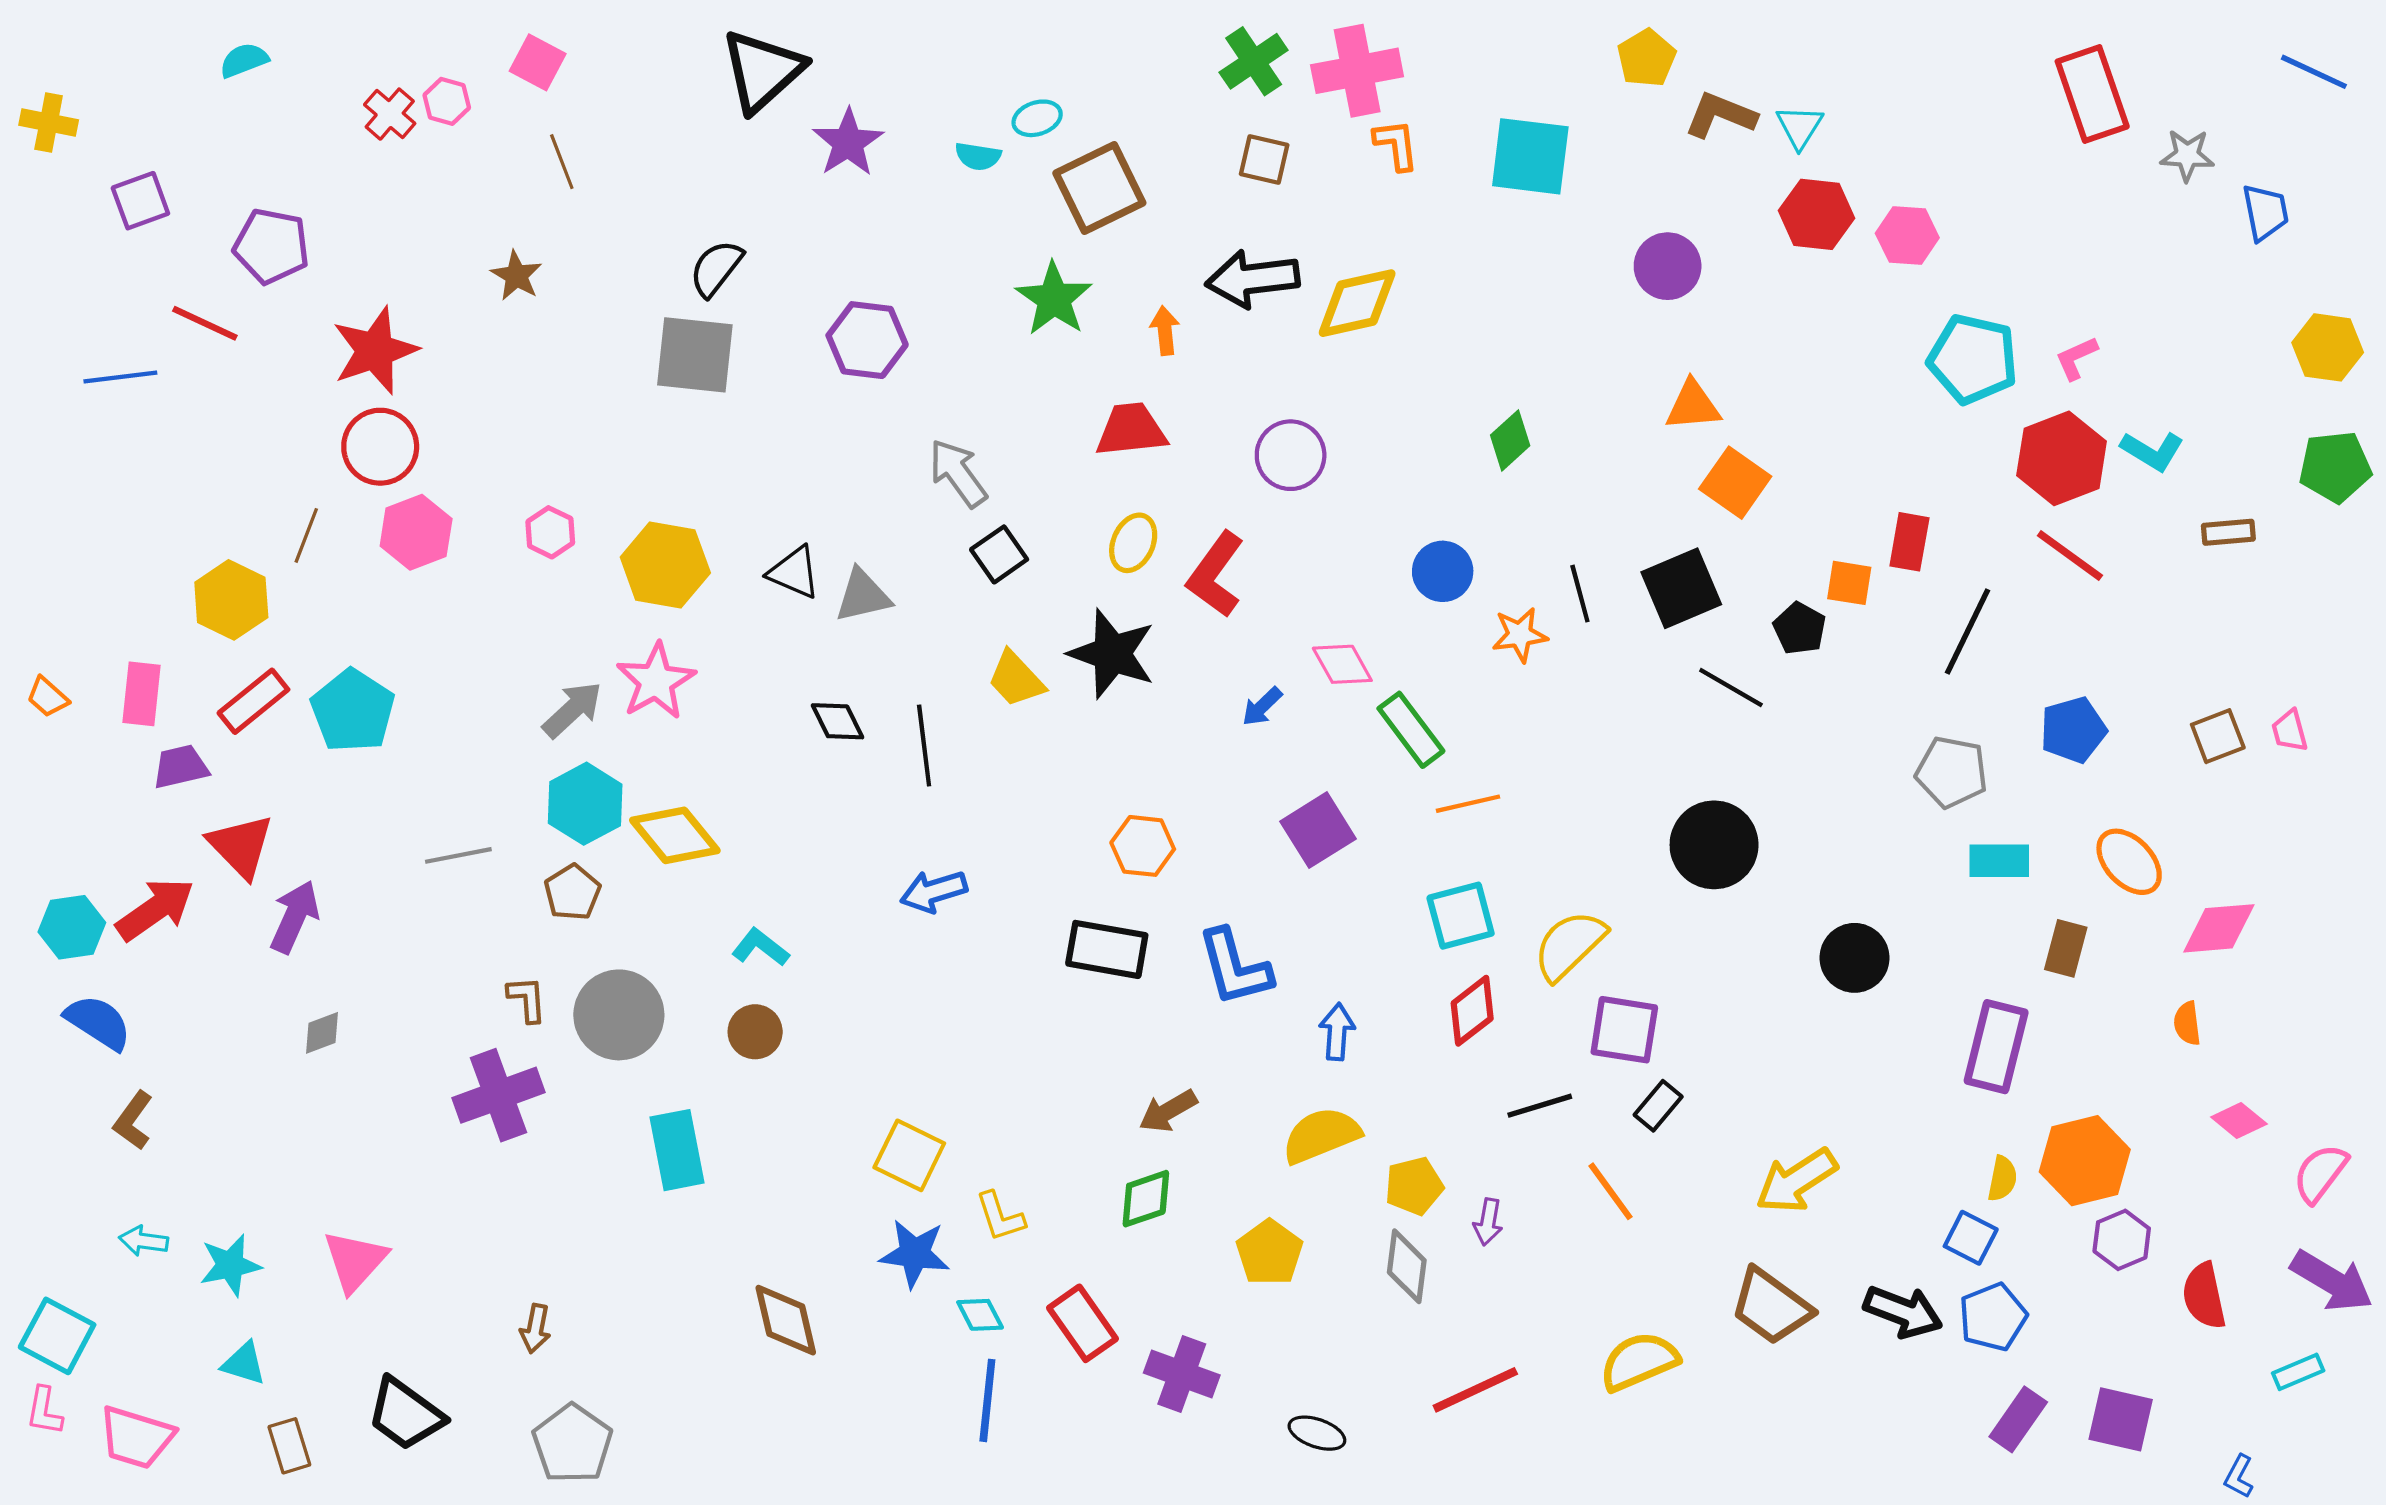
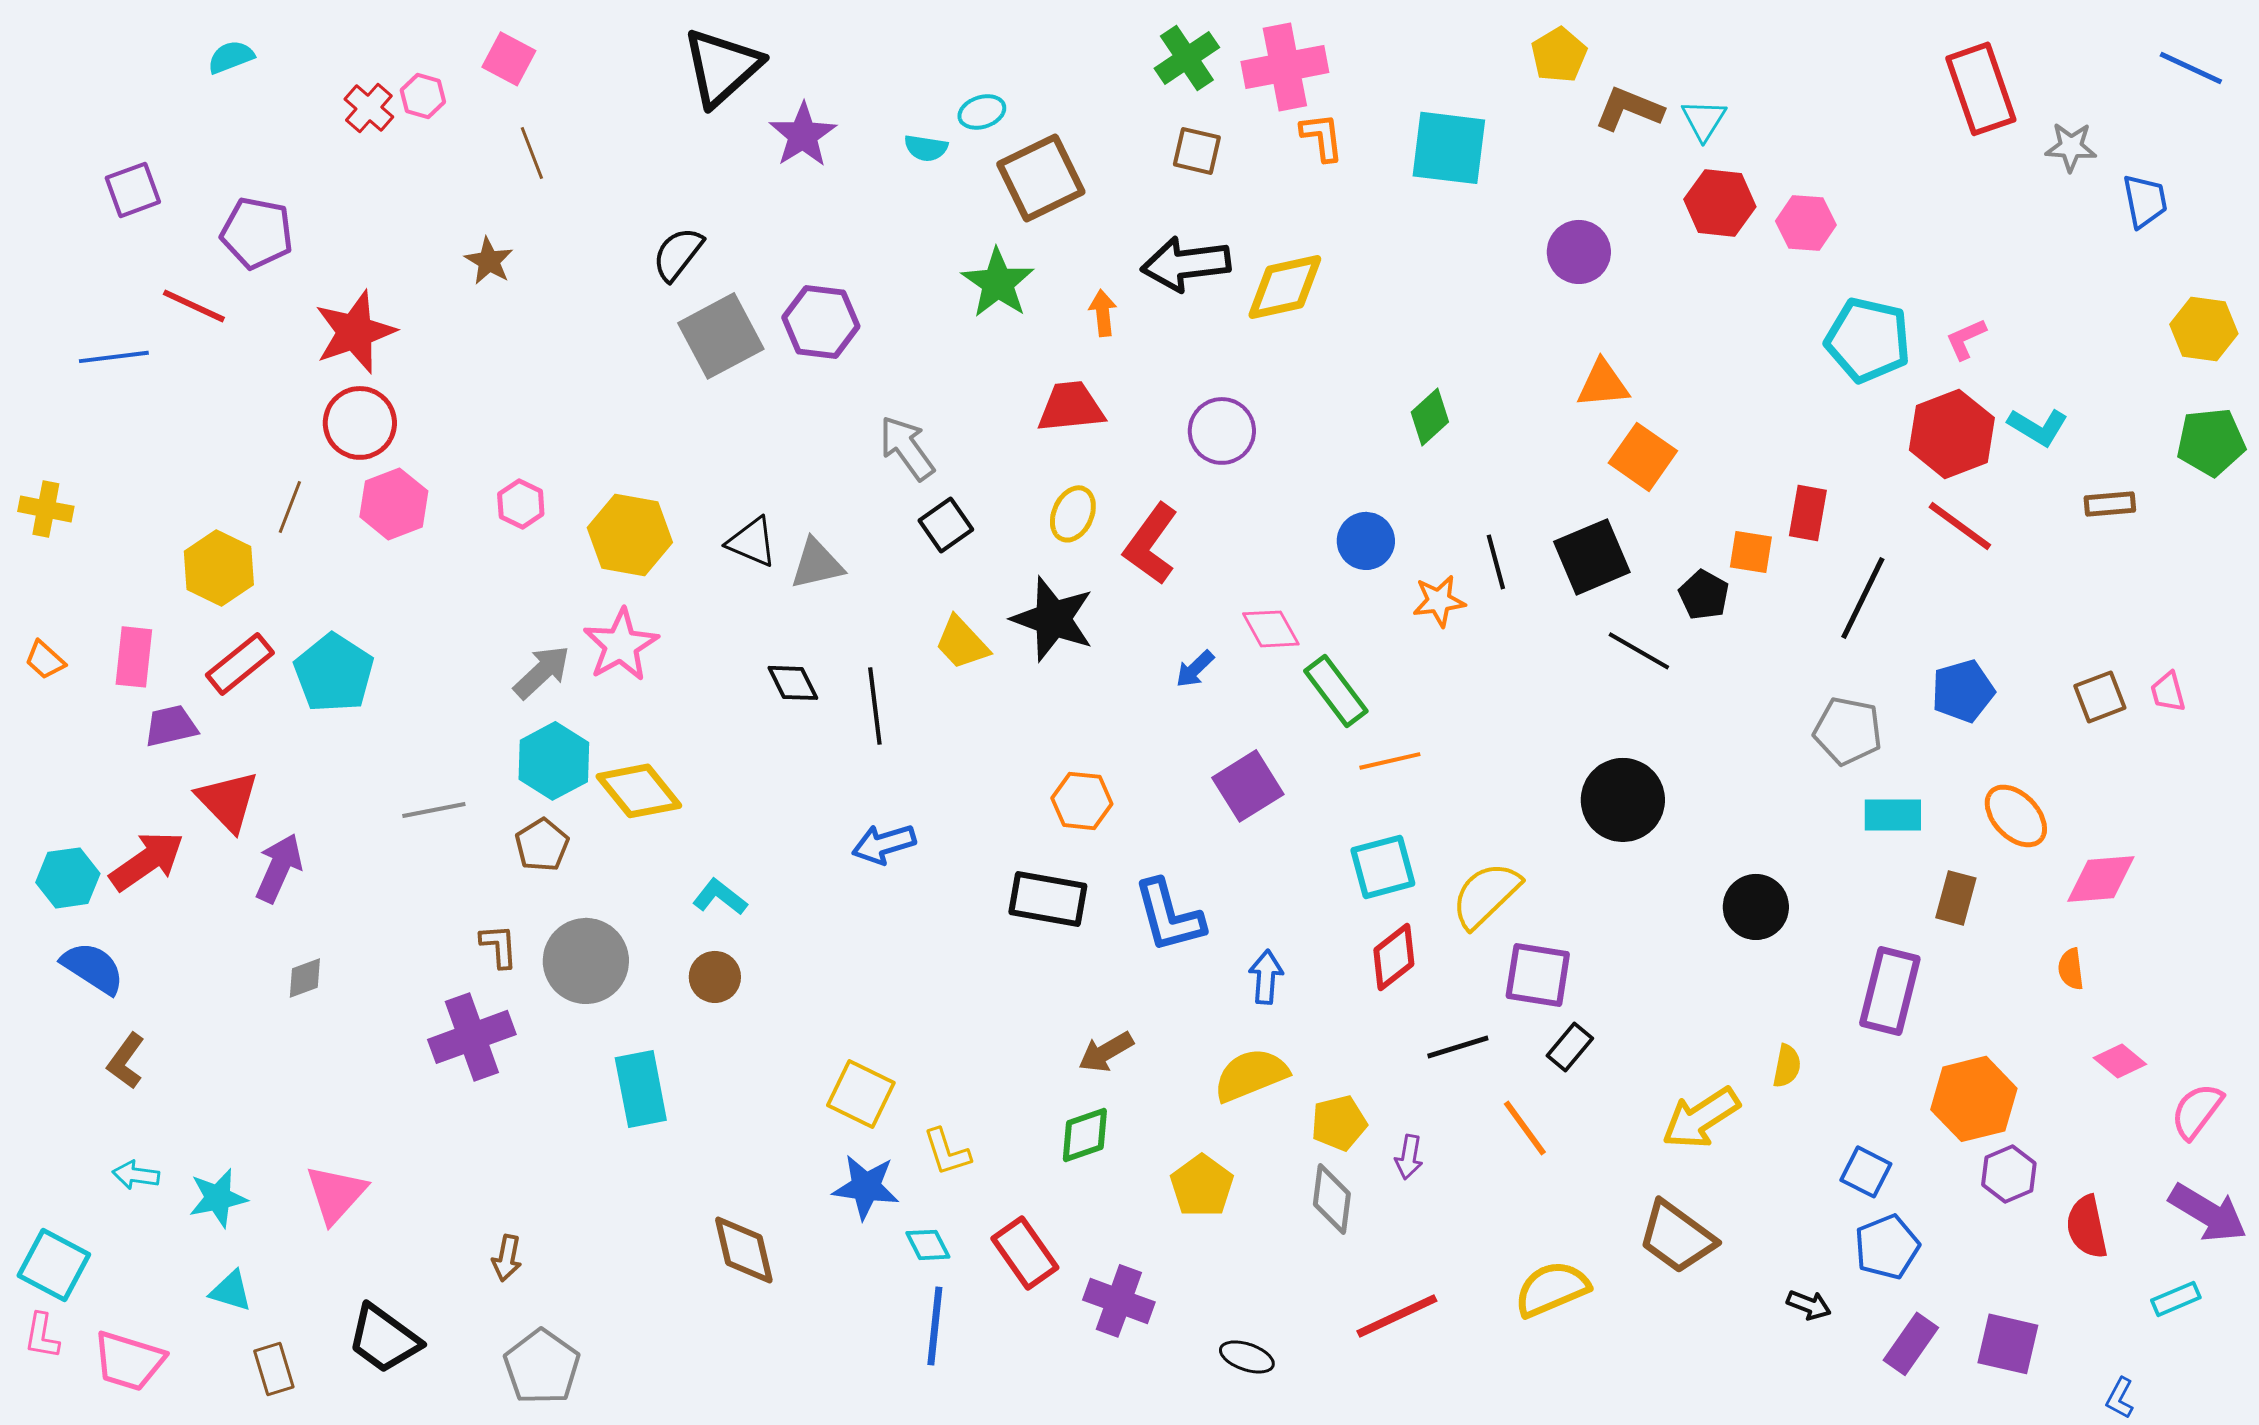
yellow cross: (49, 123) -> (46, 509), moved
gray square: (695, 355) -> (721, 336), moved, turned -34
yellow semicircle: (2002, 1179) -> (1787, 1066), moved
black arrow: (1903, 1312) -> (1809, 1305), moved, size x0.6

